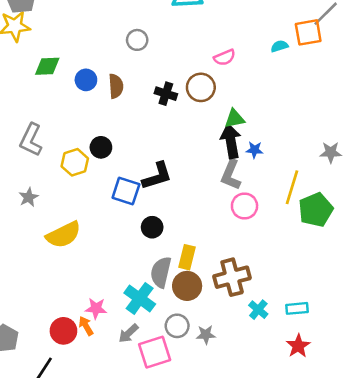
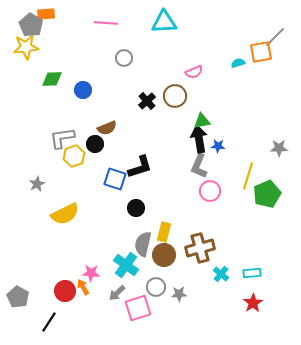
brown semicircle: (116, 86) -> (107, 128), moved, turned 72
black cross: (166, 94) -> (147, 101), turned 30
gray L-shape: (31, 140) -> (62, 138), moved, turned 56

